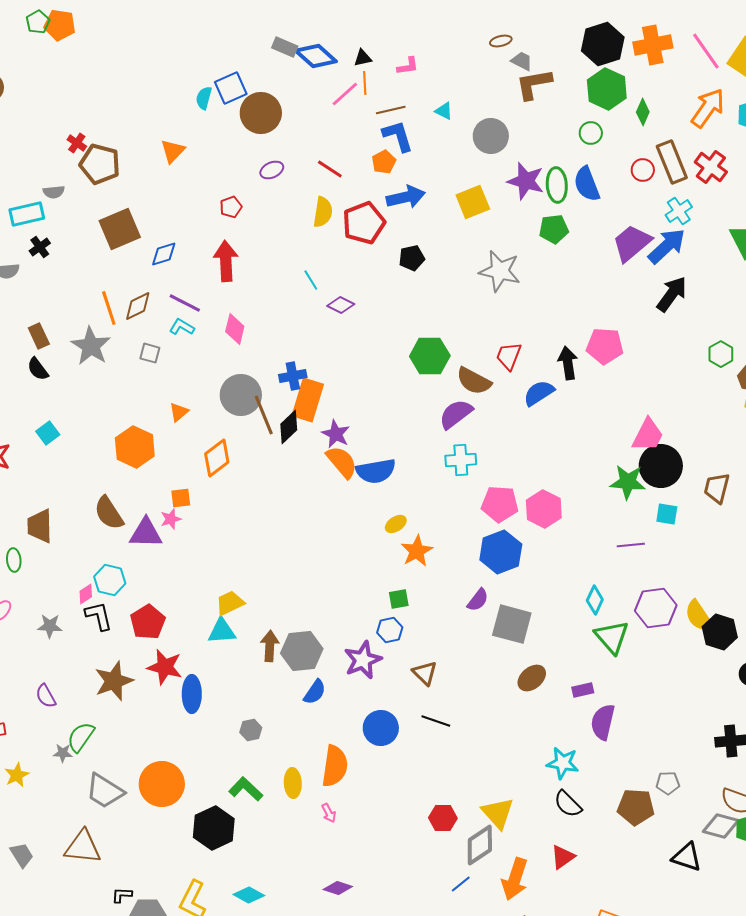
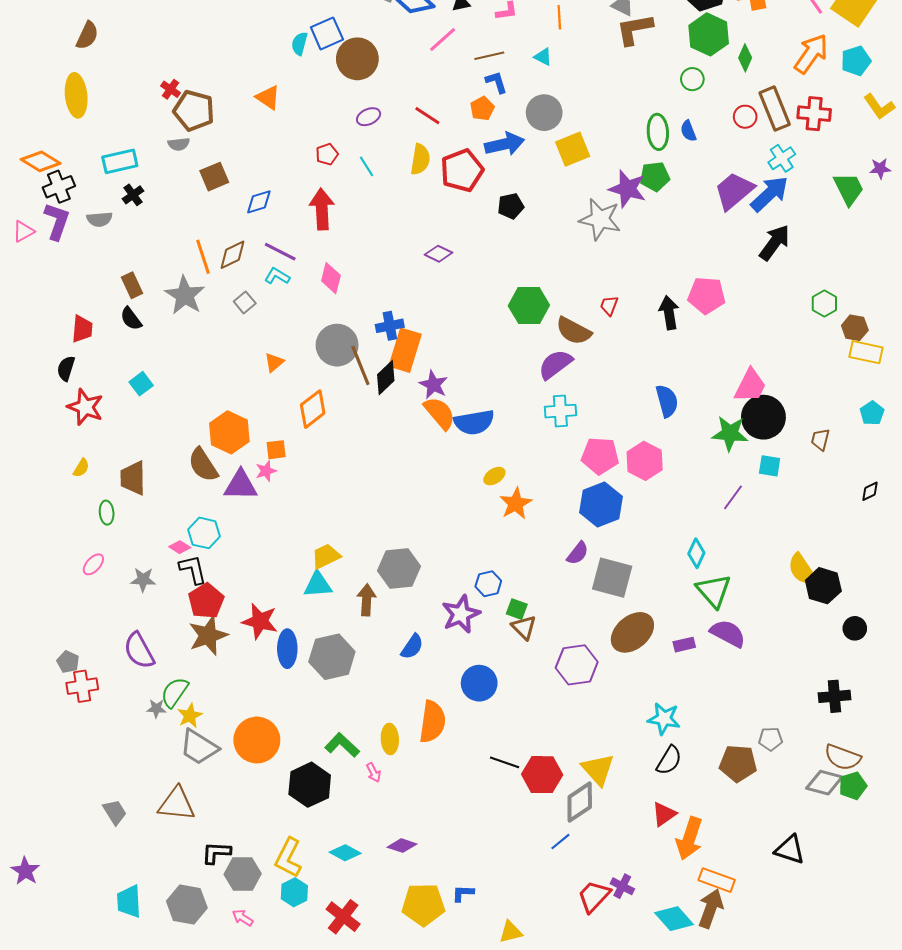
orange line: (365, 83) -> (559, 17), moved
blue L-shape: (398, 136) -> (496, 82), size x0.7
gray circle: (491, 136) -> (544, 113), moved
orange triangle: (173, 151) -> (268, 97), turned -40
red cross: (711, 167) -> (814, 114), turned -32
purple star: (526, 181) -> (627, 189), moved
blue semicircle: (587, 184) -> (688, 131), size x0.6
gray semicircle: (54, 192) -> (179, 144), moved
brown square: (120, 229) -> (214, 177), size x0.7
cyan line: (311, 280) -> (366, 166), moved
gray square: (150, 353) -> (245, 302), turned 35
red trapezoid: (509, 356) -> (609, 306), size x0.7
blue semicircle: (539, 393) -> (667, 401), moved, turned 108
orange hexagon: (135, 447) -> (229, 432), moved
brown trapezoid: (717, 488) -> (820, 440), size x0.7
purple line: (631, 545) -> (733, 497), turned -48
pink diamond: (86, 594) -> (180, 547), turned 65
green square: (399, 599) -> (517, 609), moved, turned 30
purple hexagon: (656, 608) -> (577, 665), moved
red pentagon: (148, 622) -> (206, 601), moved
gray hexagon: (302, 651) -> (399, 568), moved
brown ellipse: (532, 678) -> (632, 632), size x1.5
purple semicircle: (46, 696) -> (139, 651), size x1.5
black line: (436, 721) -> (505, 762), moved
purple semicircle: (603, 722) -> (728, 633), moved, turned 105
gray hexagon: (251, 730) -> (332, 657), moved, size x2.0
yellow star: (17, 775) -> (190, 716), moved
black semicircle: (568, 804) -> (669, 760), turned -104
pink arrow: (329, 813) -> (374, 772), moved
red hexagon: (443, 818) -> (542, 775), size x1.4
black triangle: (687, 857) -> (790, 850), moved
orange arrow: (515, 879) -> (689, 838), moved
purple diamond: (338, 888) -> (402, 846), moved
black L-shape: (122, 895) -> (216, 853), size x1.4

